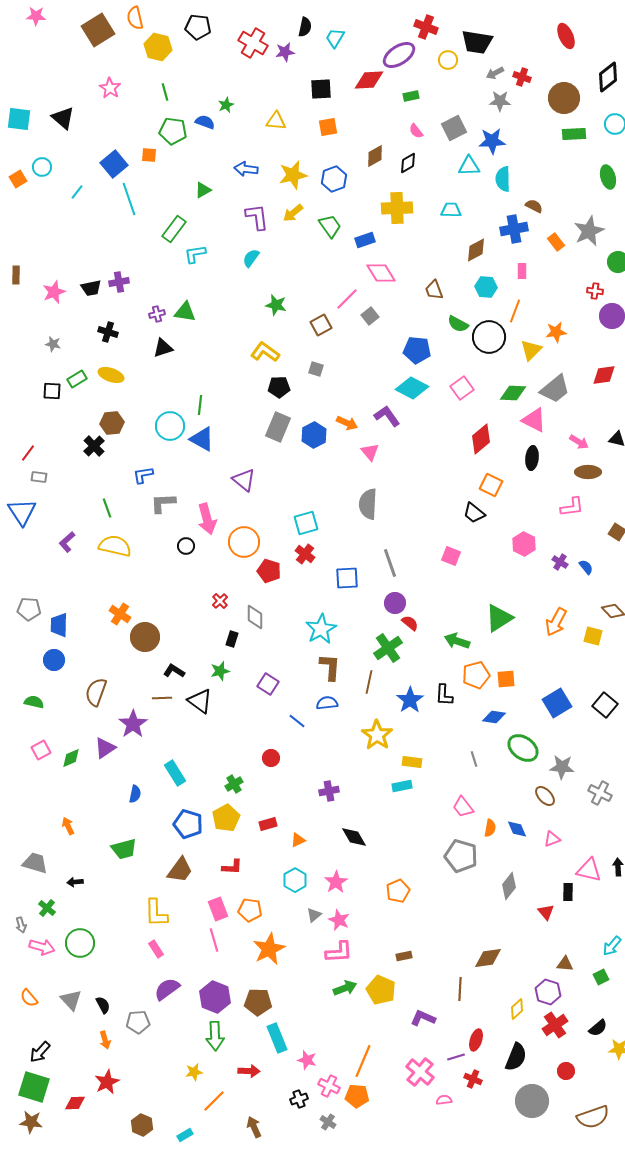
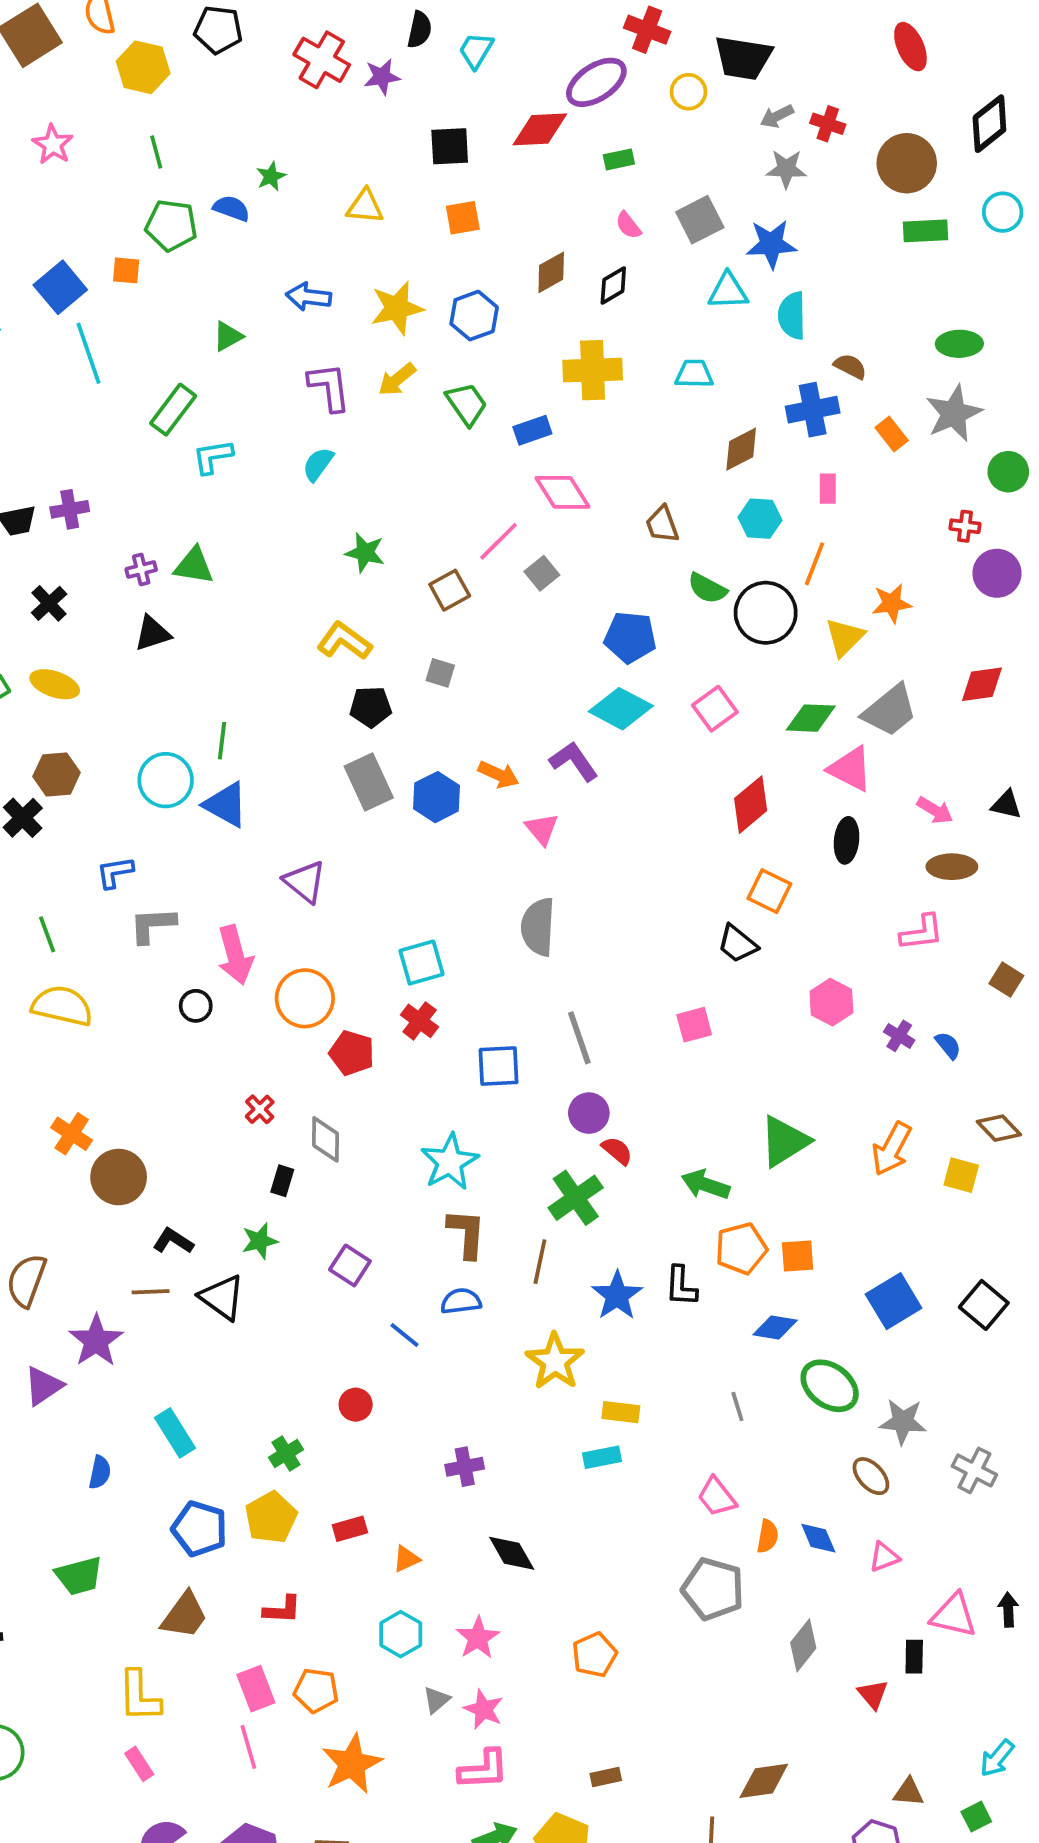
green ellipse: (608, 177) -> (959, 344), moved, turned -75
black cross: (108, 332) -> (49, 603), turned 30
gray rectangle: (278, 427) -> (369, 782), turned -48
pink square: (451, 556) -> (694, 1025), turned -36

